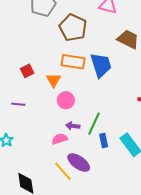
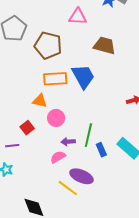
red square: (27, 71) -> (27, 128), moved
orange triangle: (53, 80) -> (40, 101), turned -35
purple line: (18, 104) -> (12, 146), moved

